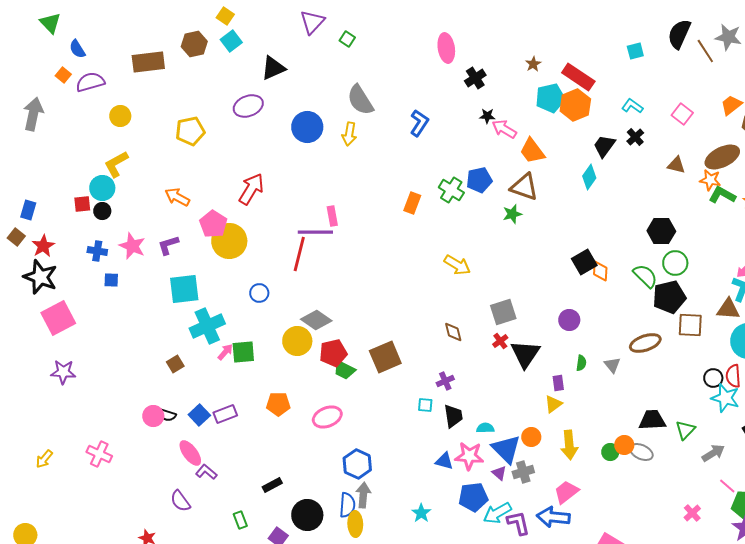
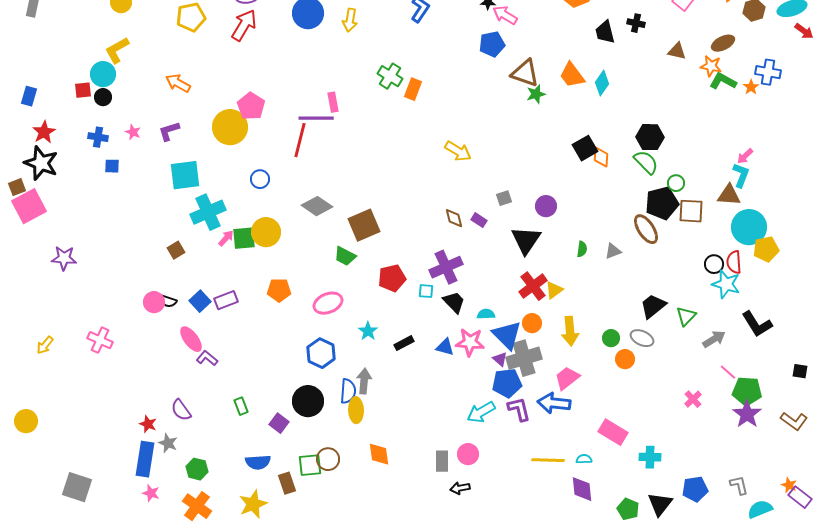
black cross: (635, 137) -> (636, 23), turned -36
black trapezoid: (604, 146) -> (605, 32), turned -50
orange trapezoid: (532, 151) -> (572, 75), moved
brown ellipse: (722, 157) -> (723, 43), size x0.7
cyan diamond: (589, 177) -> (602, 83), moved
blue pentagon: (479, 180) -> (492, 44), moved
red arrow: (251, 189) -> (244, 25), moved
green cross: (451, 190) -> (390, 76), moved
green star: (512, 214) -> (536, 94), moved
pink pentagon: (213, 224) -> (251, 106), moved
black hexagon: (661, 231) -> (650, 137), moved
brown square: (16, 237) -> (17, 187), moved, turned 30
pink star: (132, 246) -> (133, 132), size x0.6
green circle: (675, 263) -> (676, 183), moved, size x0.7
black pentagon: (669, 297) -> (662, 203), moved
gray square: (503, 312) -> (504, 198), size x0.6
pink square: (58, 318) -> (29, 206), moved
purple circle: (569, 320) -> (546, 206), moved
yellow circle: (297, 341) -> (266, 232), moved
red cross: (500, 341) -> (533, 286), moved, size x1.8
brown ellipse: (645, 343) -> (646, 229), turned 76
red pentagon: (333, 353) -> (392, 278), moved
brown square: (385, 357) -> (364, 225), moved
gray triangle: (612, 365) -> (613, 251), turned 48
purple cross: (445, 381) -> (446, 267), size x1.8
purple rectangle: (558, 383) -> (479, 220), moved, turned -49
black trapezoid: (453, 416) -> (454, 302), turned -35
black trapezoid: (652, 420) -> (653, 306), turned -36
orange circle: (624, 445) -> (625, 359), moved
blue hexagon: (357, 464) -> (321, 353), moved
gray cross: (523, 472) -> (524, 358), size x1.6
black rectangle: (272, 485) -> (404, 343), moved
blue pentagon: (473, 497) -> (507, 383), moved
purple semicircle: (180, 501) -> (181, 410), moved
cyan star: (421, 513) -> (368, 331), moved
cyan arrow: (497, 513) -> (481, 412), moved

